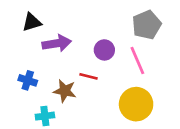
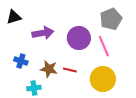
black triangle: (32, 22) -> (14, 17), moved
purple circle: (104, 50) -> (79, 38), size x1.5
red line: (89, 76) -> (70, 70), moved

